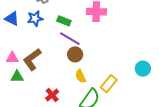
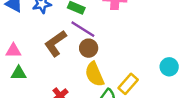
brown L-shape: (32, 59) -> (55, 43), moved
yellow semicircle: (81, 76) -> (95, 74), size x1.5

